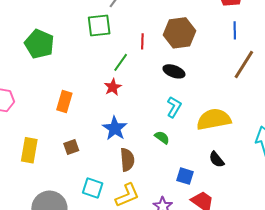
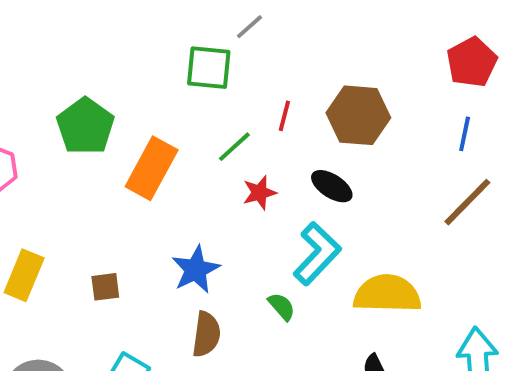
green pentagon: (39, 44) -> (85, 126), moved
red star: (113, 87) -> (259, 193), moved
orange rectangle: (64, 102) -> (152, 168), moved, size x1.4
cyan L-shape: (174, 107) -> (317, 254), size x1.5

